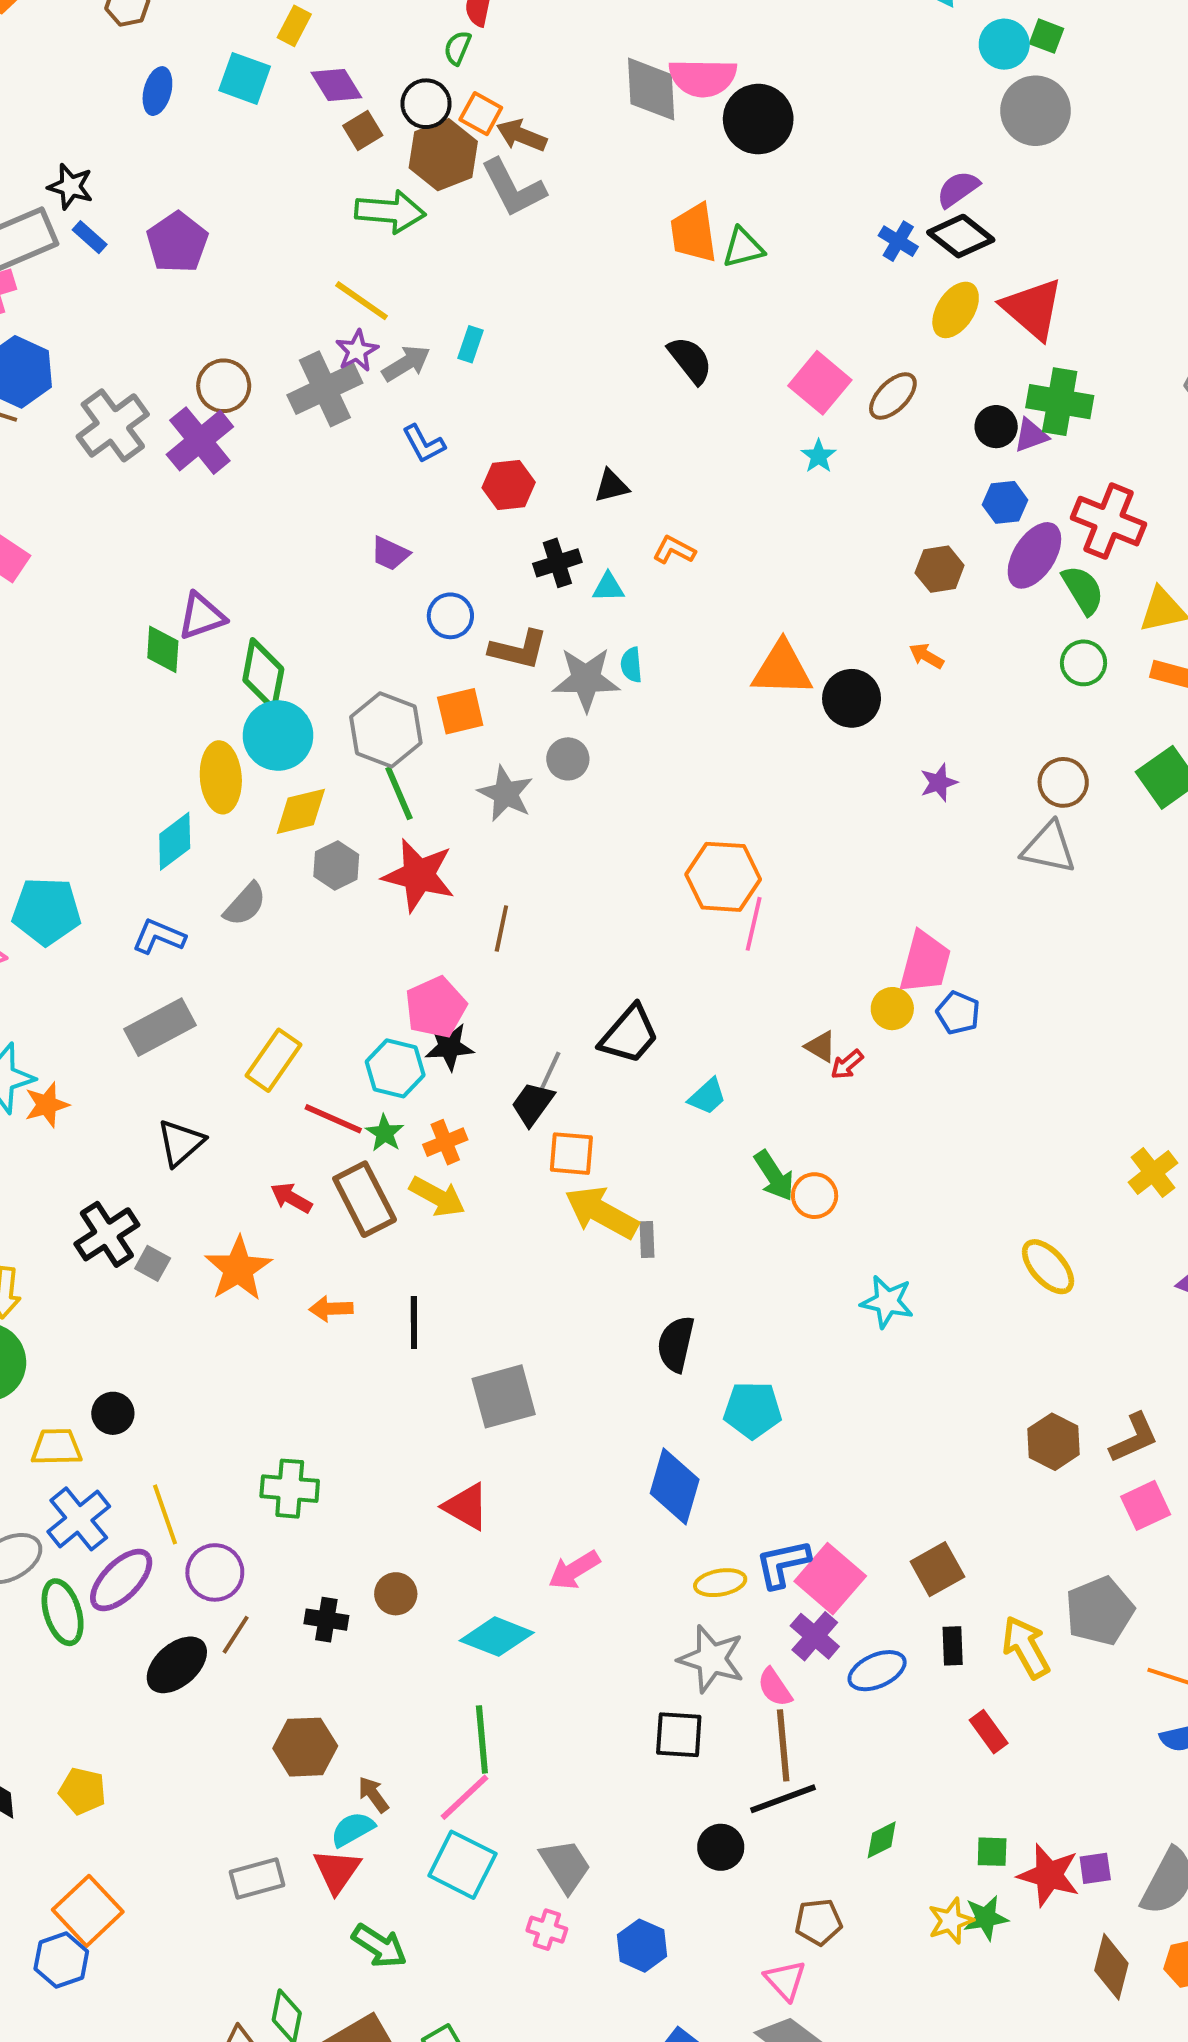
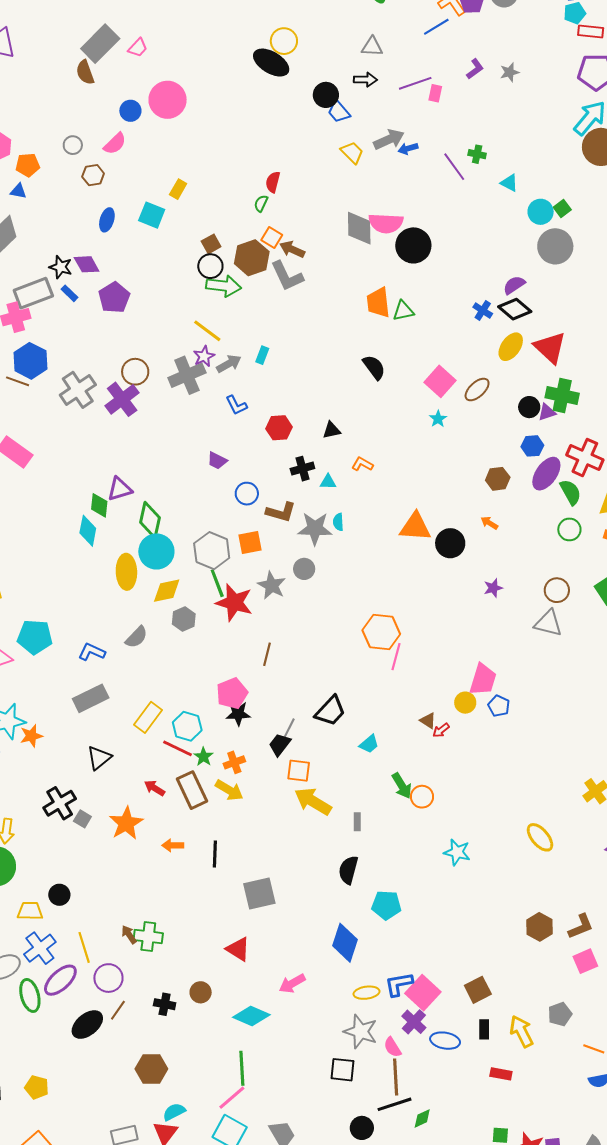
green square: (1047, 36) -> (562, 208), turned 30
purple diamond: (336, 85) -> (87, 264), moved
black circle: (426, 104) -> (210, 266), moved
cyan diamond: (175, 841) -> (88, 531), moved, turned -44
red star: (419, 875) -> (234, 603), moved
cyan hexagon: (395, 1068) -> (187, 726), moved
gray rectangle: (647, 1240) -> (357, 822), moved
gray pentagon: (1100, 1611) -> (560, 1014), size x0.7
blue ellipse: (877, 1671) -> (445, 1041), turned 32
red rectangle: (989, 1732) -> (501, 1074), turned -45
brown arrow: (373, 1795) -> (129, 935), moved
green diamond: (882, 1840) -> (422, 1118), moved

